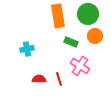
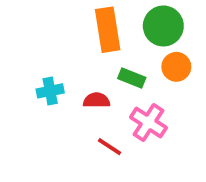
red semicircle: (39, 79) -> (97, 100), moved
red line: (59, 79) -> (109, 147), turned -40

